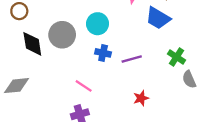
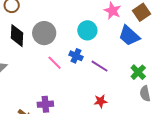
cyan circle: (97, 24) -> (87, 30), moved
purple line: (132, 59) -> (99, 66), turned 36
pink line: (84, 86) -> (55, 63), moved

